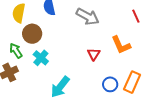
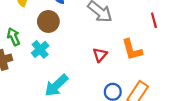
brown circle: (32, 34) -> (48, 21), moved

